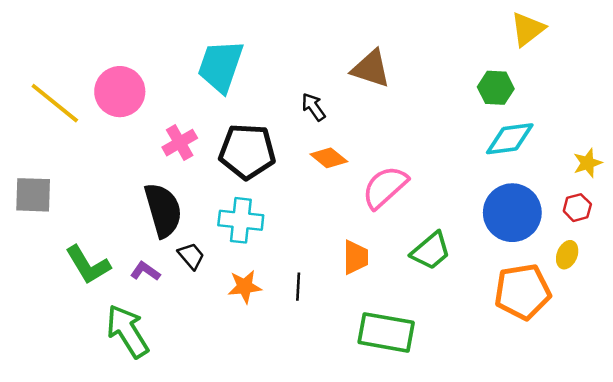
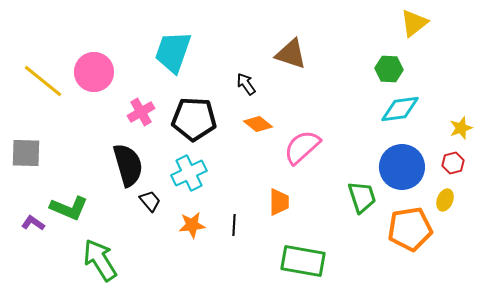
cyan cross: (241, 220) -> (189, 173), turned -32
green trapezoid: (431, 251) -> (362, 197), moved, turned -68
green L-shape: (88, 265) -> (69, 208), turned -36
purple L-shape: (145, 271) -> (33, 223), moved

